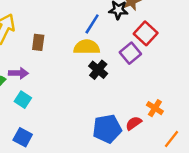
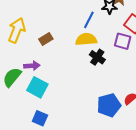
brown rectangle: (38, 42) -> (46, 39), turned 56
purple square: (130, 53) -> (123, 41), turned -30
cyan square: (23, 100) -> (37, 87), size x1.5

